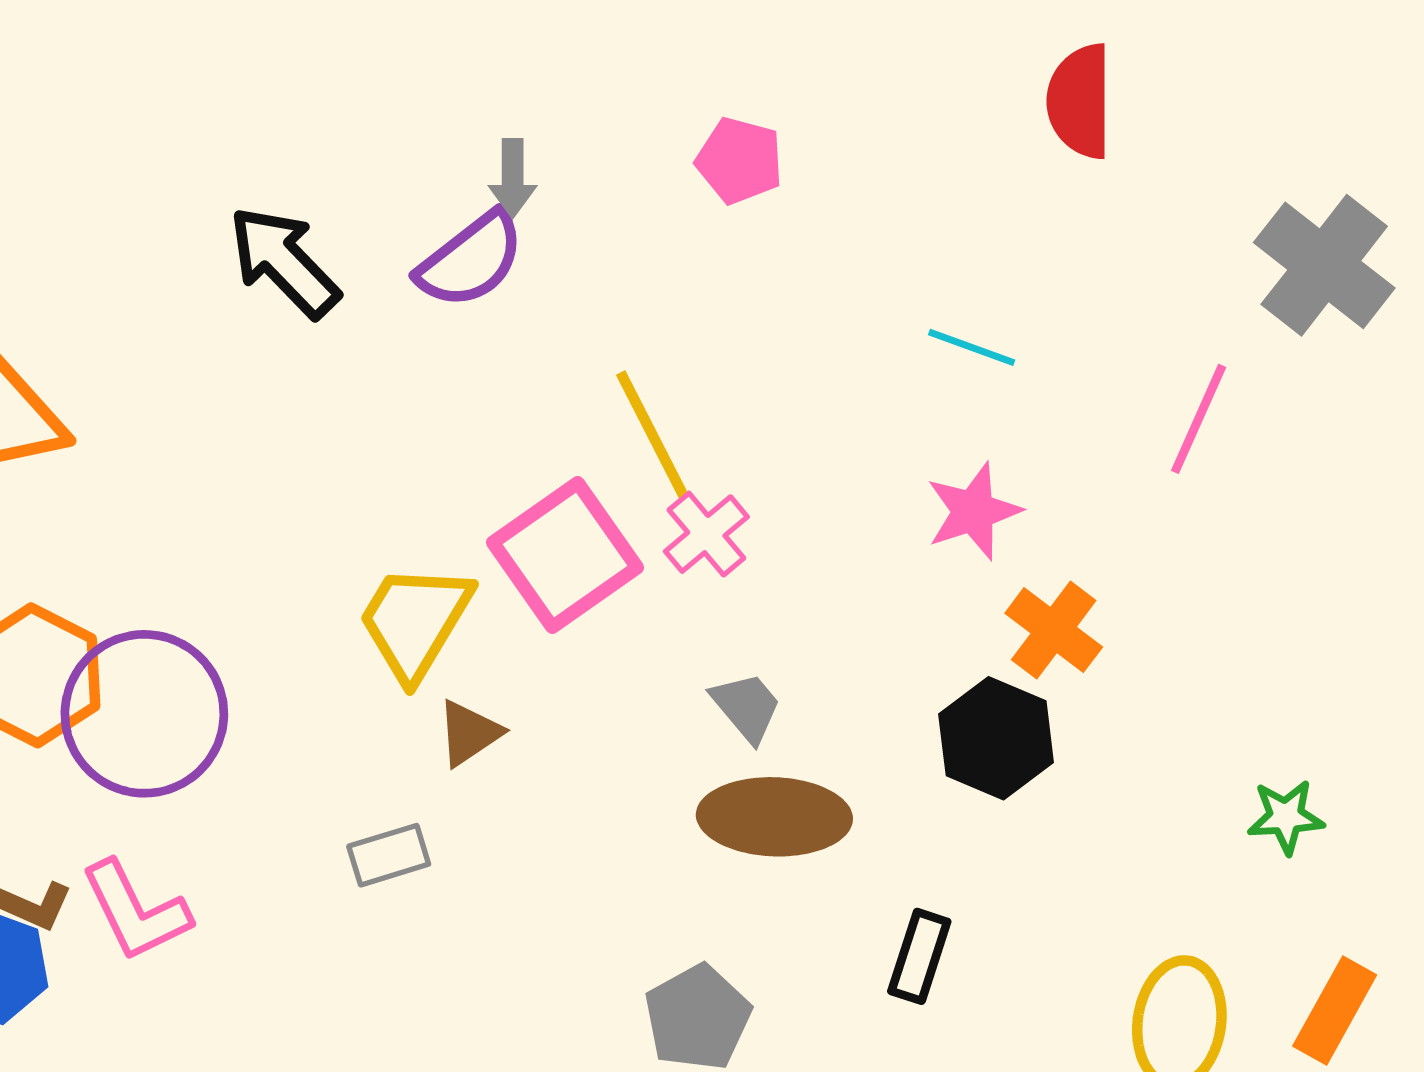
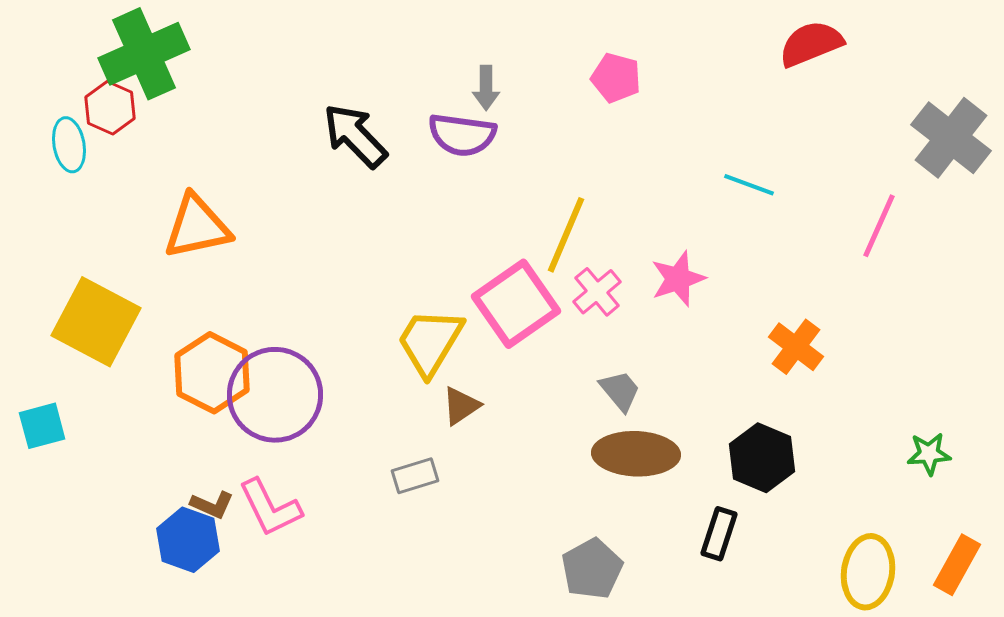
red semicircle: (1080, 101) -> (811, 44), turned 68
purple semicircle: (471, 260) -> (462, 135), turned 46
yellow line: (652, 435) -> (566, 235), turned 50
pink star: (973, 511) -> (678, 279), moved
black hexagon: (996, 738) -> (762, 458), moved

